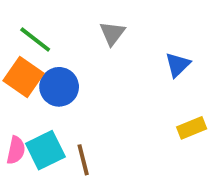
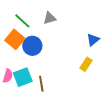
gray triangle: (112, 33) -> (50, 18), moved, turned 32
yellow rectangle: (192, 128) -> (86, 64), moved, turned -40

